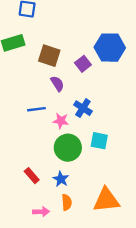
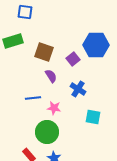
blue cross: (83, 108) -> (78, 89), moved
cyan square: (99, 141) -> (93, 117), moved
green circle: (68, 148) -> (47, 132), moved

